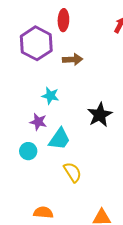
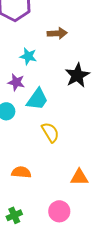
brown arrow: (73, 59) -> (57, 33), moved

